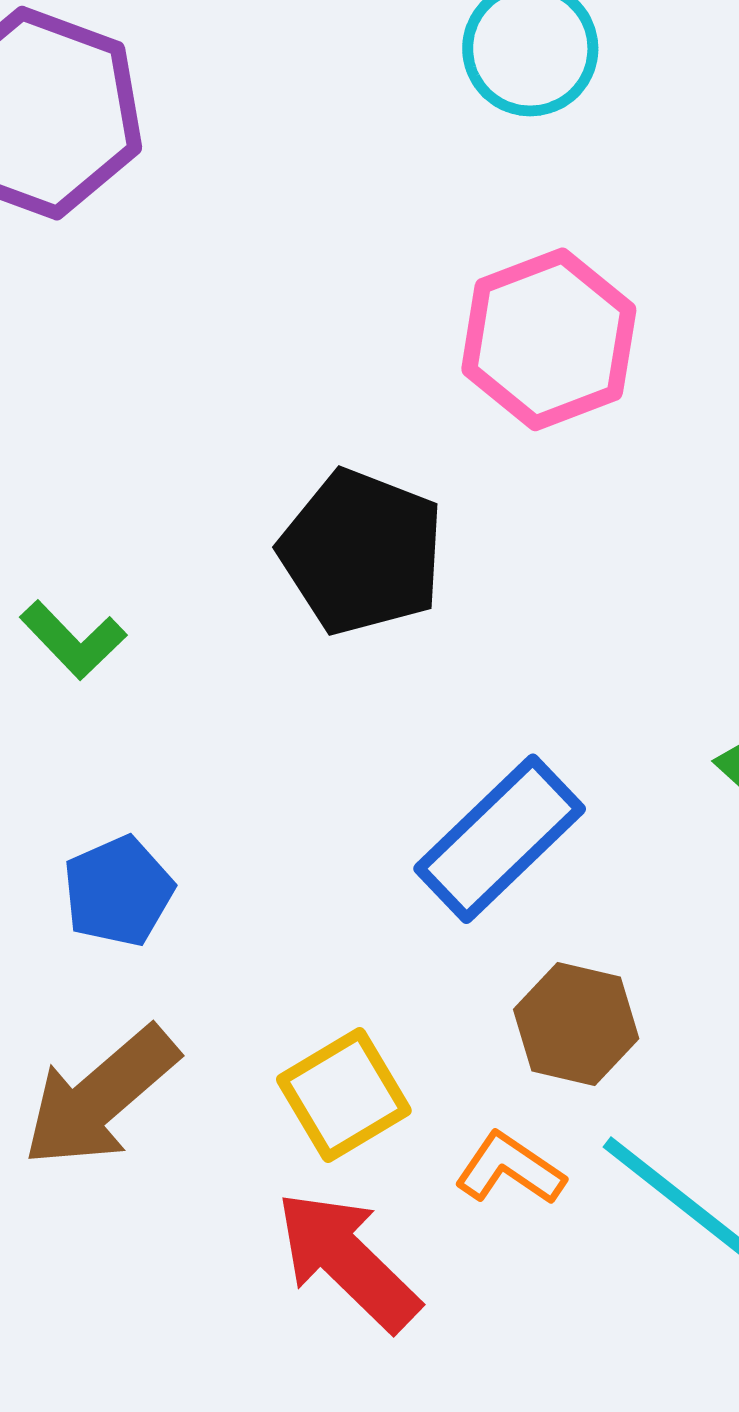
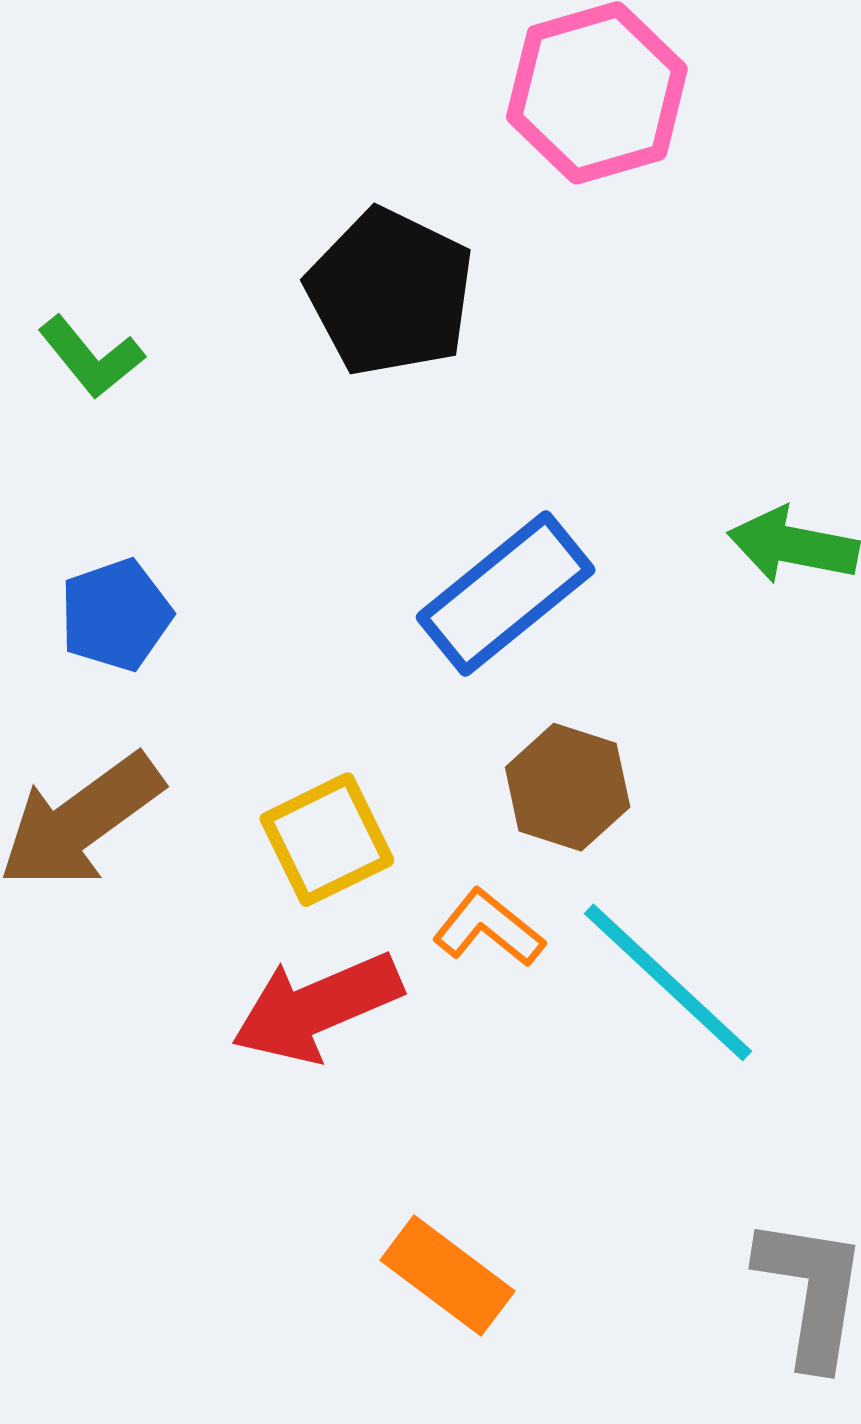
red arrow: (348, 1261) -> (317, 1007), turned -72

